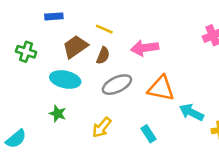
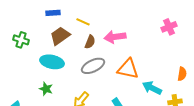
blue rectangle: (54, 16) -> (53, 13), moved
brown semicircle: (103, 56) -> (90, 42), moved

